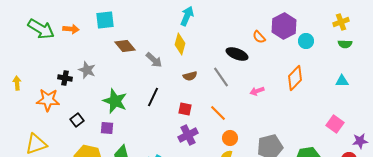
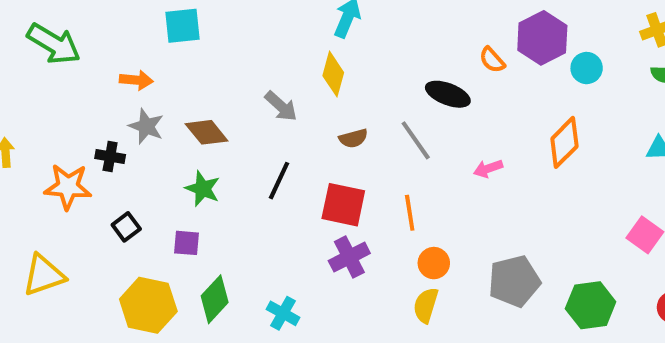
orange arrow: (71, 29) -> (136, 80), moved
brown diamond: (125, 46) -> (207, 132), moved
black cross: (65, 78) -> (110, 156), moved
green star: (115, 101) -> (203, 189), size x0.7
red square: (185, 109) -> (343, 205), size x1.6
orange line: (218, 113) -> (410, 213), turned 36

